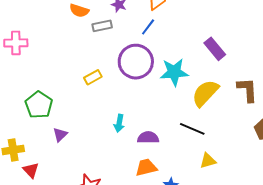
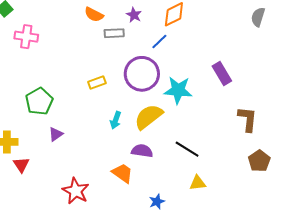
yellow semicircle: (205, 93) -> (149, 117), moved
cyan arrow: (119, 123) -> (116, 120), moved
orange trapezoid: (146, 167) -> (122, 173), moved, turned 40

